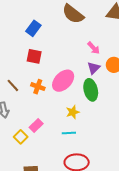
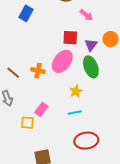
pink arrow: (94, 48) -> (86, 15), moved
red square: (34, 56) -> (70, 38), moved
yellow square: (21, 137) -> (27, 123), turned -32

